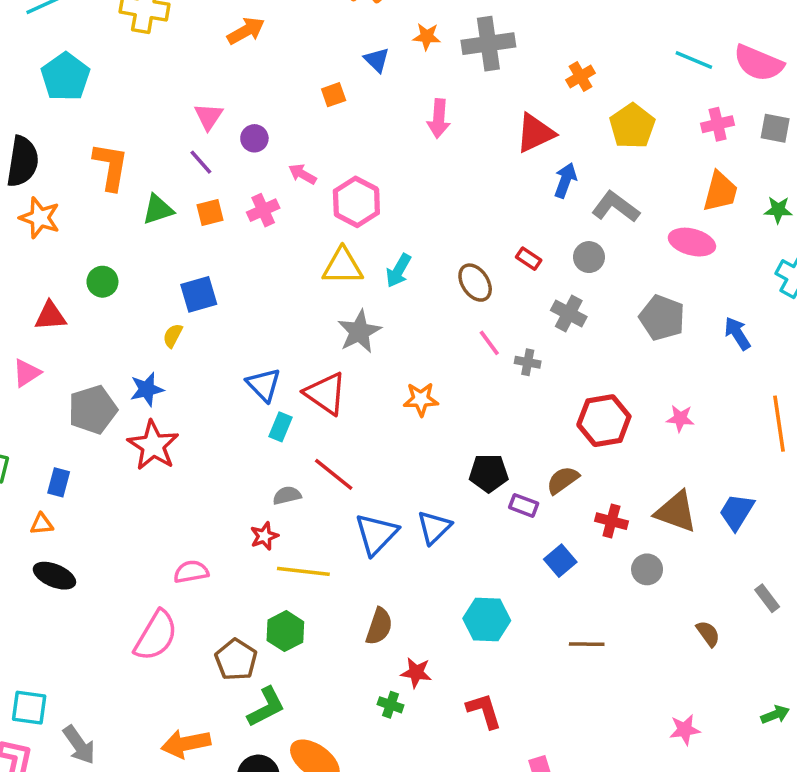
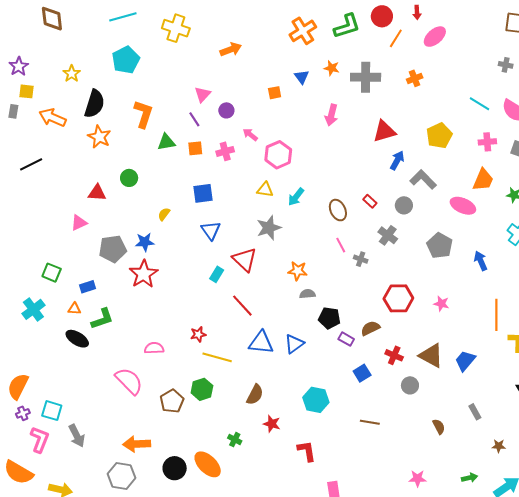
orange cross: (580, 76) -> (415, 78), moved
yellow triangle: (343, 266) -> (265, 190), size x0.7
blue square: (199, 294) -> (203, 193), moved
blue triangle: (264, 385) -> (211, 230), moved
blue rectangle: (59, 482) -> (87, 287), turned 49
gray semicircle: (287, 495) -> (307, 294), moved
blue triangle: (376, 534) -> (261, 343), turned 44
pink semicircle: (156, 636) -> (129, 381), turned -84
green cross: (391, 705) -> (235, 440), moved
green L-shape: (266, 707) -> (102, 319), moved

